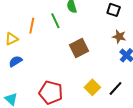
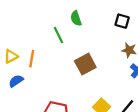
orange line: (32, 26) -> (32, 59), moved

